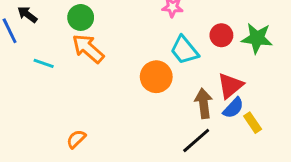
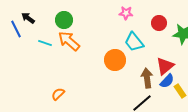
red circle: (221, 35) -> (159, 23), moved
cyan line: (44, 63) -> (45, 43), moved
orange semicircle: (76, 139) -> (58, 94), moved

